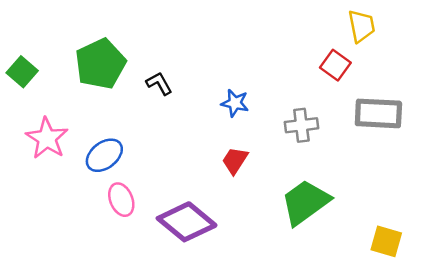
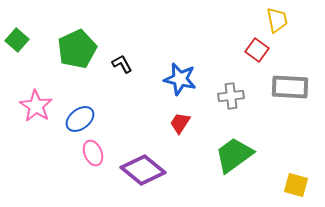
green square: (22, 72) -> (17, 40), moved
blue star: (235, 103) -> (180, 79), size x1.5

